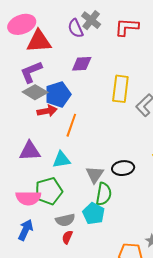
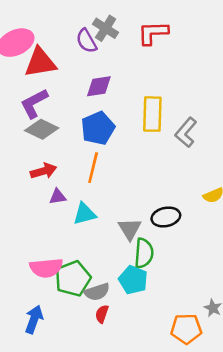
blue pentagon: (58, 94) -> (98, 128), moved
red arrow: (47, 111) -> (43, 171), moved
purple triangle: (30, 151) -> (58, 197), moved, size x0.6
green pentagon: (49, 191) -> (73, 278), moved
blue arrow: (26, 230) -> (34, 319), moved

